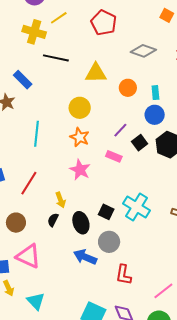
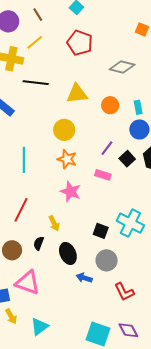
black semicircle: (53, 220) -> (39, 243), moved
black ellipse: (81, 223) -> (68, 253), moved
blue arrow: (85, 257) -> (84, 278), size x0.7
red L-shape: (124, 275) -> (124, 292), turned -30
cyan triangle: (36, 301) -> (39, 327), turned 42

